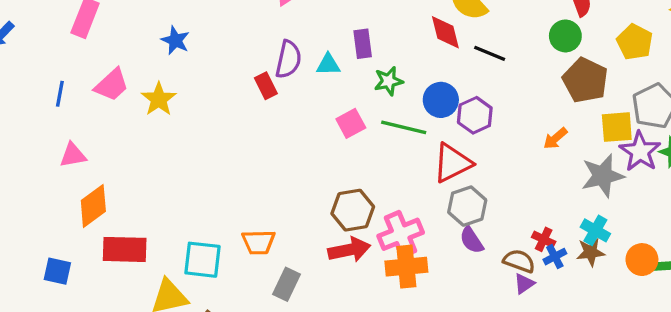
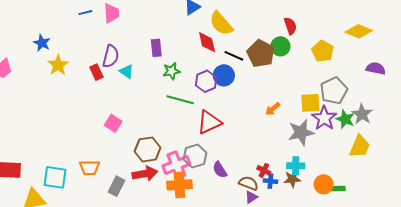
cyan triangle: (328, 64) -> (126, 71), moved, turned 35
brown pentagon: (585, 80) -> (261, 53), moved
yellow star: (159, 99) -> (58, 65), moved
blue circle: (441, 100) -> (224, 75), moved
purple hexagon: (475, 115) -> (206, 81), moved
pink square: (351, 123) -> (113, 123), moved, turned -30
gray hexagon: (467, 206) -> (195, 156), moved
cyan cross: (595, 230) -> (296, 166), turned -30
blue cross: (555, 257) -> (270, 181), turned 32
gray rectangle: (286, 284) -> (116, 186), moved

